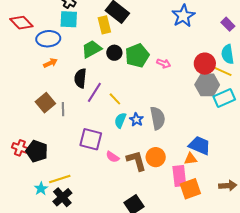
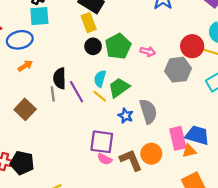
yellow rectangle: (104, 25) -> (89, 23), moved
green trapezoid: (92, 49) -> (119, 88), moved
gray hexagon: (207, 85) -> (178, 70), moved
purple line: (94, 92) -> (77, 92), turned -55
gray line: (63, 109) -> (53, 94), moved
cyan semicircle: (120, 120) -> (100, 79), moved
purple square: (91, 139) -> (102, 142), moved
pink rectangle: (179, 176) -> (178, 138), moved

